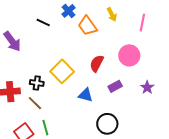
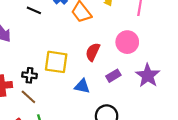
yellow square: (62, 71) -> (56, 62), turned -35
purple star: (147, 87) -> (148, 76), size x1.6

